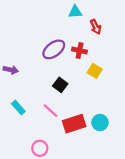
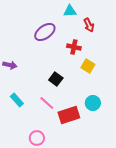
purple ellipse: (54, 49) -> (45, 32), moved
cyan circle: (100, 122) -> (93, 103), moved

